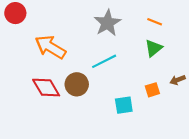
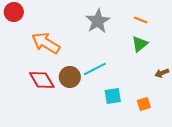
cyan line: (104, 61) -> (95, 69), moved
orange square: (152, 90) -> (144, 104), moved

